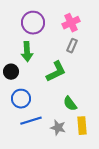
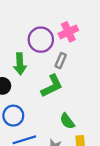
purple circle: (33, 23) -> (41, 40), moved
gray rectangle: (72, 46) -> (61, 61), moved

